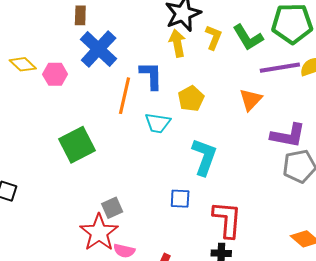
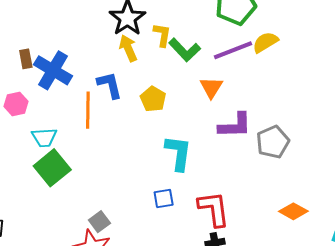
brown rectangle: (80, 15) -> (26, 59), moved
green L-shape: (248, 37) -> (185, 50), moved
cyan trapezoid: (158, 123) -> (44, 137), moved
purple L-shape: (288, 135) -> (235, 125), moved

